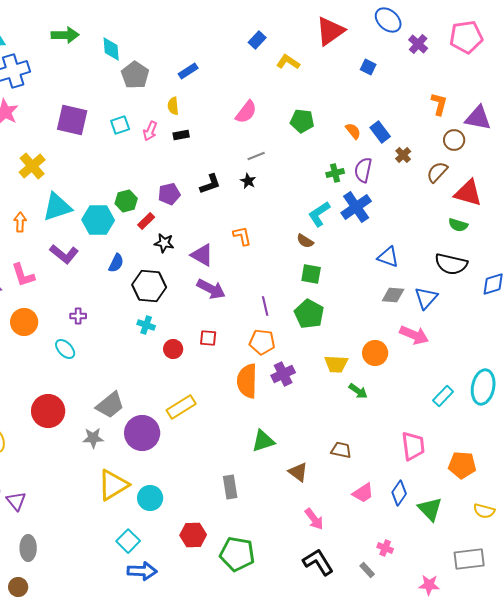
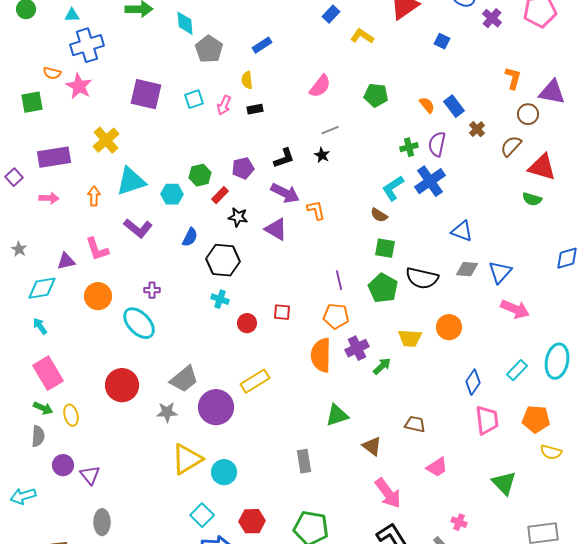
cyan hexagon: (98, 220) -> (172, 194), size x0.7
black semicircle: (451, 264) -> (422, 278), moved
purple arrow: (211, 289) -> (285, 193), moved
pink arrow: (414, 335) -> (515, 309), moved
cyan ellipse: (65, 349) -> (139, 323), size x1.6
green arrow: (358, 391) -> (382, 366), moved, turned -78
orange pentagon: (462, 465) -> (536, 419), moved
blue diamond: (399, 493) -> (473, 382), moved
yellow semicircle: (484, 511) -> (551, 452), moved
pink arrow: (314, 519) -> (388, 493), size x1.4
red hexagon: (193, 535) -> (252, 521), moved

